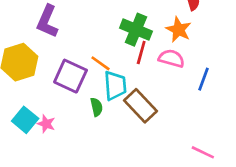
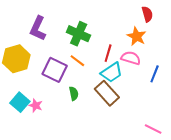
green cross: (136, 30) -> (79, 34), moved
cyan trapezoid: (115, 86) -> (112, 72), moved, turned 60

